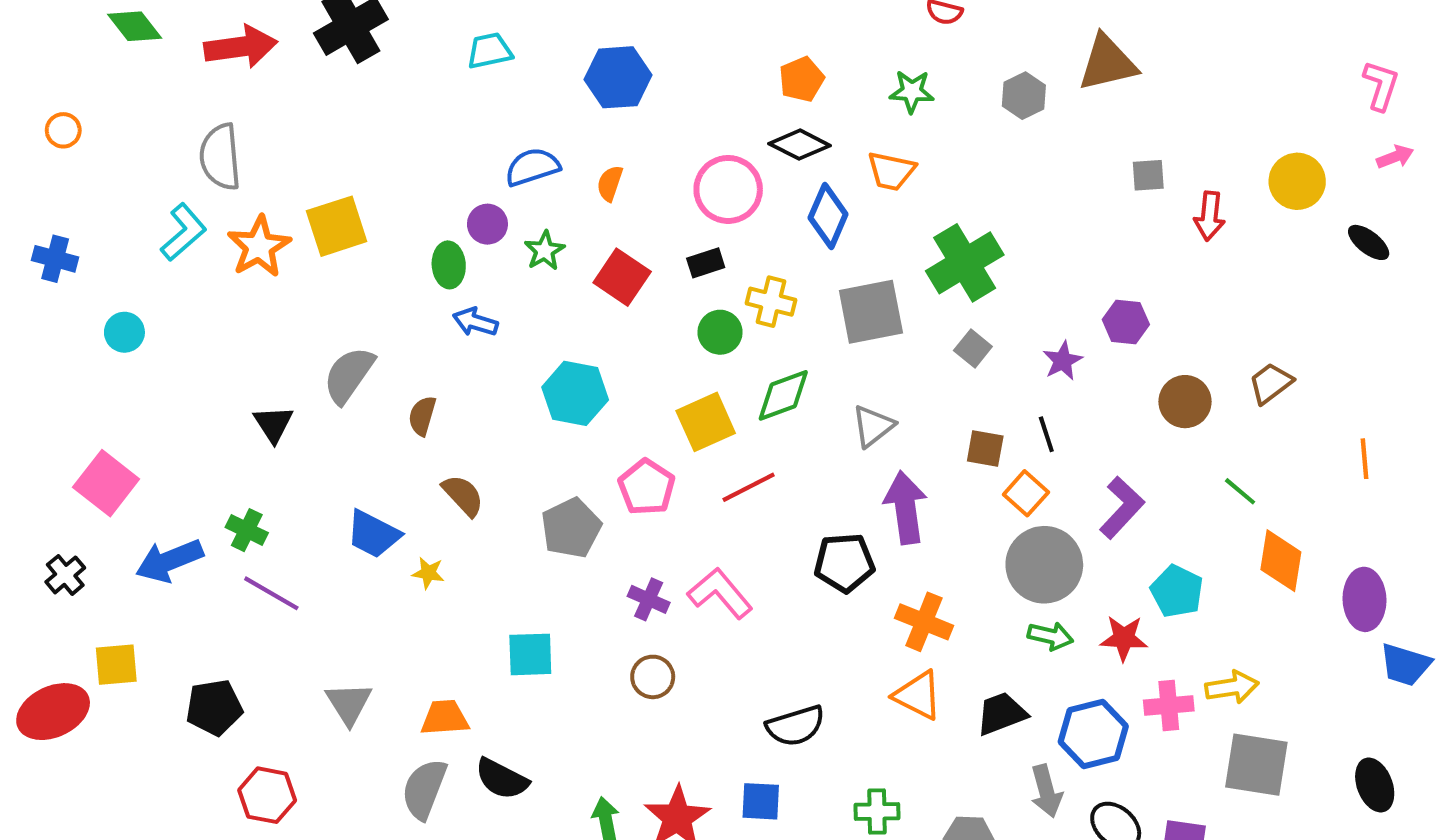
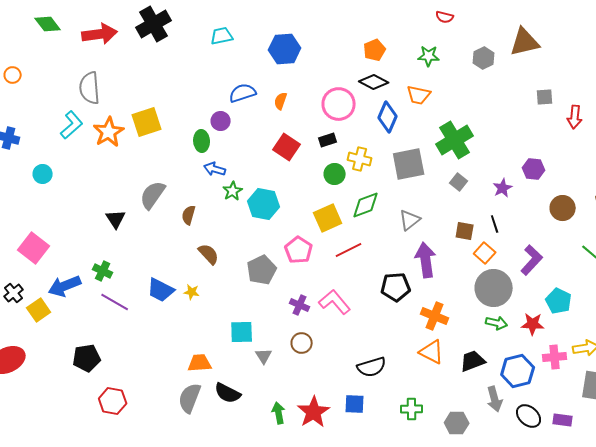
green star: (545, 251) -> (233, 191), moved
blue trapezoid: (373, 534) -> (161, 290), moved
yellow square: (116, 665) -> (39, 310), moved, turned -30
gray triangle: (349, 703) -> (264, 356), moved, size x0.7

